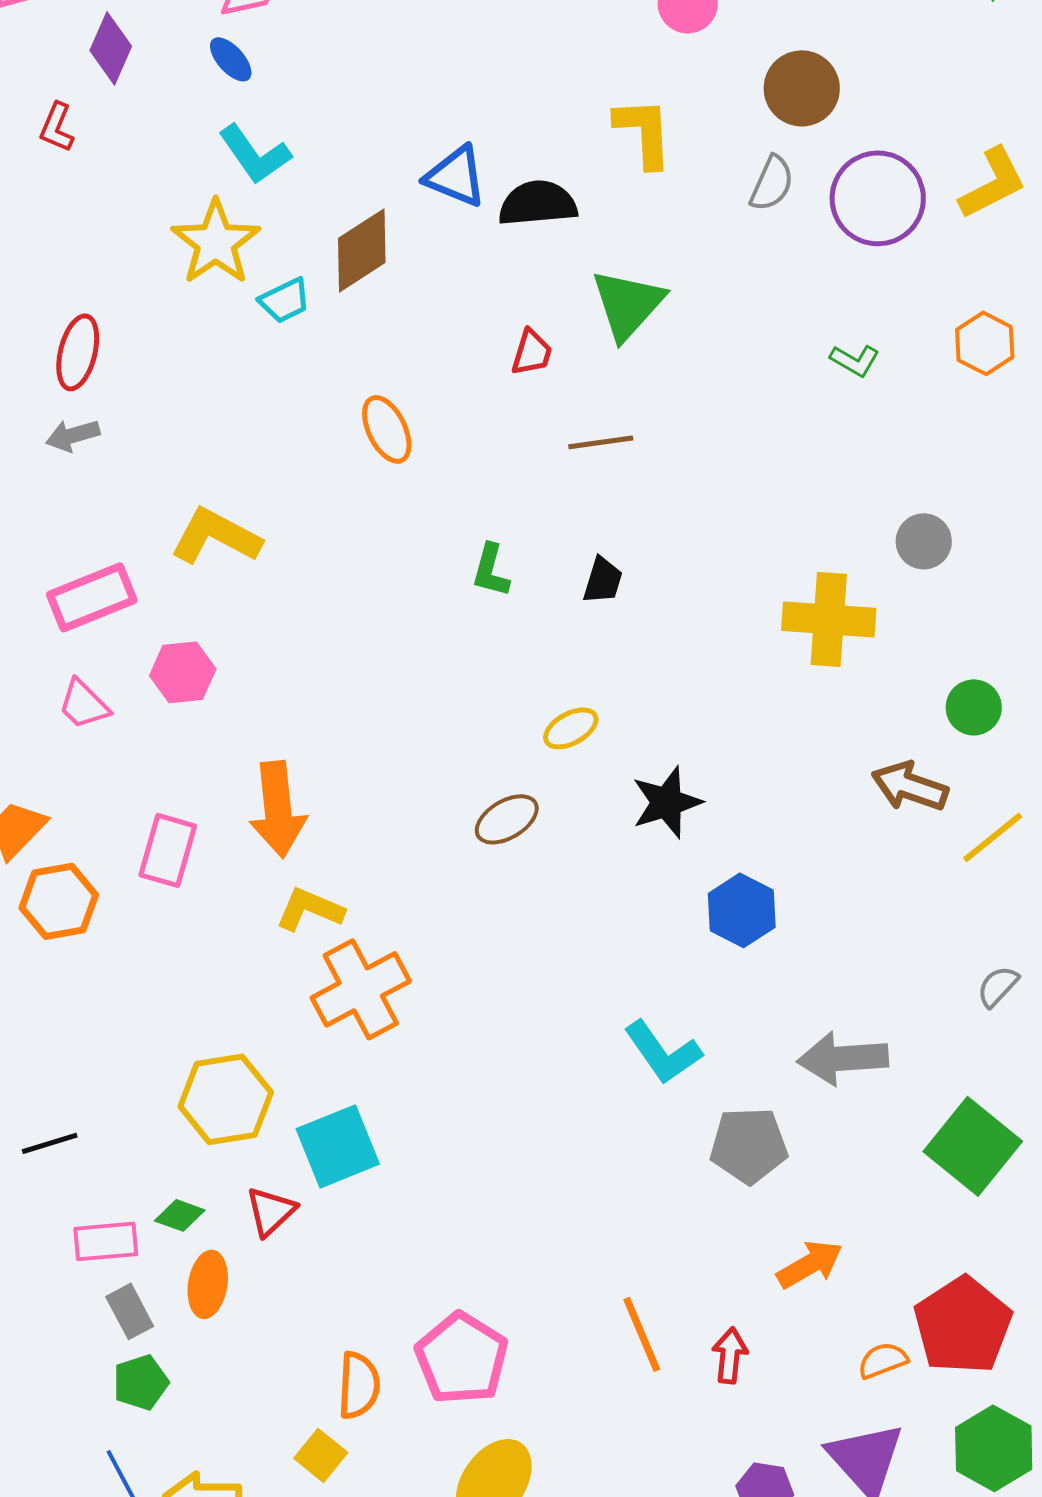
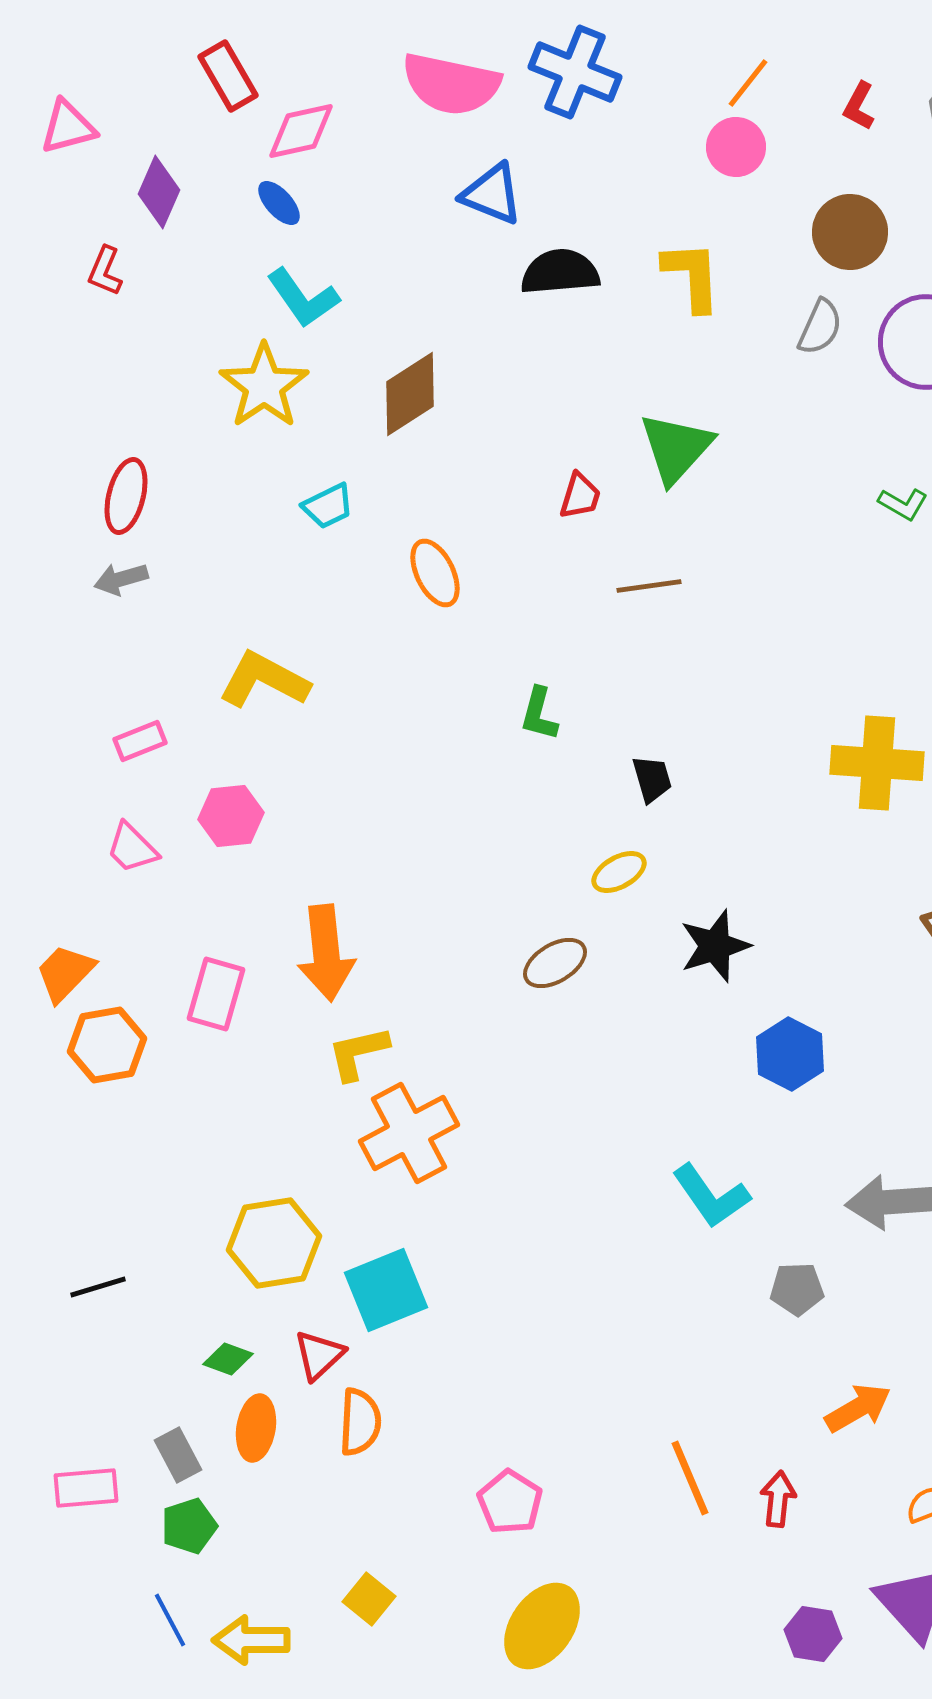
blue triangle: (456, 176) -> (492, 194), moved
black semicircle: (538, 203) -> (560, 272), moved
cyan trapezoid: (285, 300) -> (328, 506), moved
black trapezoid: (603, 580) -> (652, 779), moved, turned -33
pink rectangle: (92, 597) -> (140, 741), size x0.6
yellow L-shape: (310, 909) -> (358, 1053), turned -36
gray pentagon: (749, 1145) -> (797, 1289), size x0.7
pink rectangle: (106, 1241) -> (86, 1488), moved
pink pentagon: (462, 1358) -> (510, 1502), size x0.7
orange semicircle: (359, 1385) -> (360, 1422), moved

